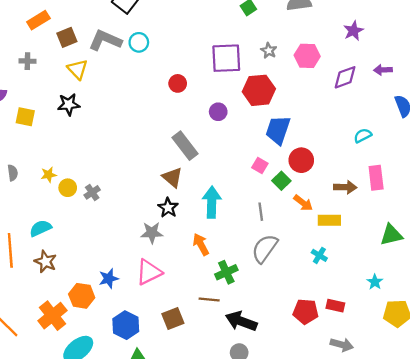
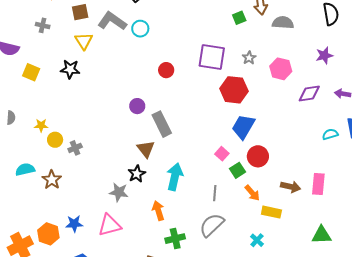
purple circle: (218, 112) -> (137, 106), moved
cyan semicircle: (363, 136) -> (330, 134), moved
brown star: (45, 262) -> (52, 180), moved

